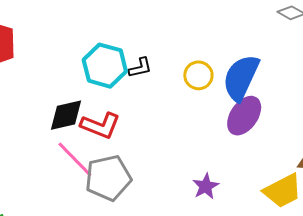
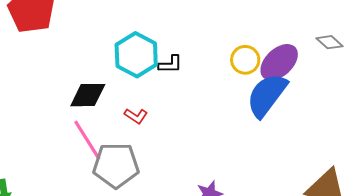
yellow circle: (198, 75) -> (245, 60), moved
purple ellipse: (244, 116) -> (279, 62), moved
red L-shape: (100, 125) -> (136, 116), moved, size x0.6

